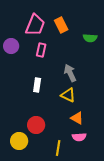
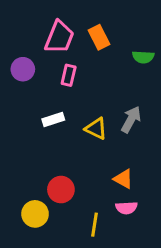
gray arrow: (70, 73) -> (131, 119), moved, turned 54
white rectangle: (37, 85) -> (53, 119), moved, turned 64
yellow triangle: (68, 95) -> (96, 129), moved

